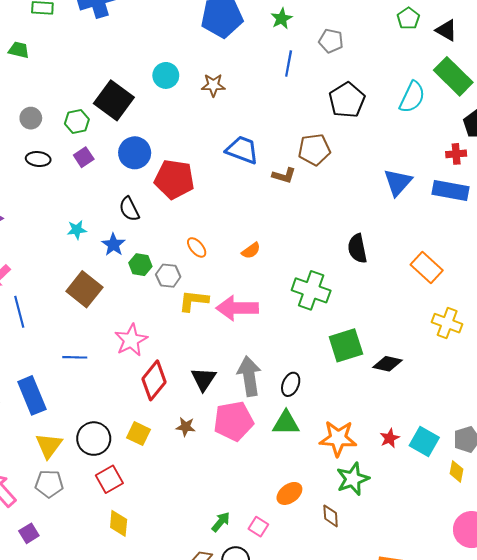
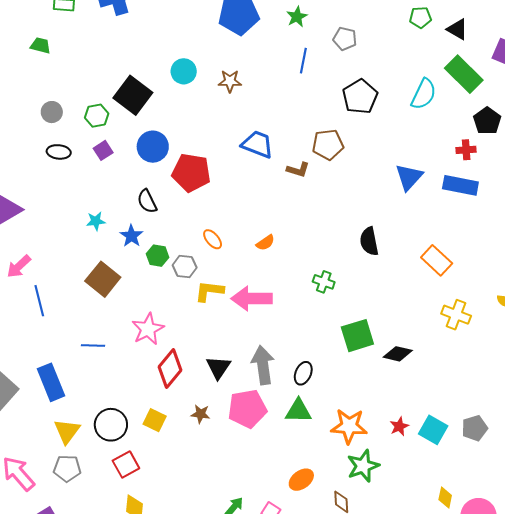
green pentagon: (408, 18) -> (420, 17), turned 30
green cross: (311, 290) -> (324, 282), size x0.6
yellow diamond: (456, 471) -> (445, 497), moved

